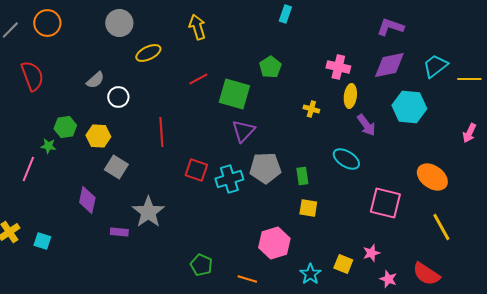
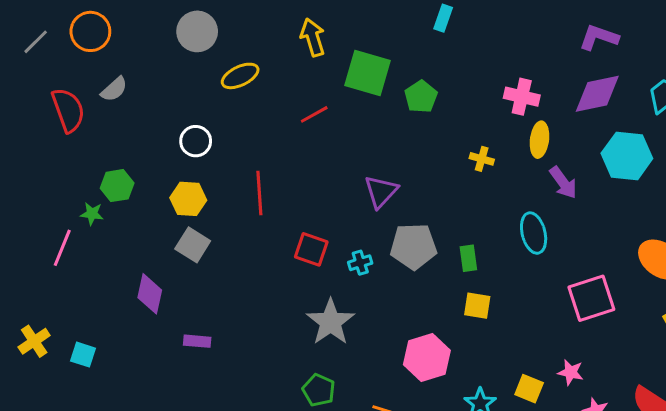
gray semicircle: (95, 80) -> (114, 89), moved
green square: (234, 94) -> (368, 73), moved
yellow hexagon: (98, 136) -> (188, 199), moved
cyan ellipse: (346, 159) -> (534, 233), turned 44
cyan cross: (229, 179) -> (360, 263), size x0.6
pink square: (385, 203) -> (591, 298), turned -32
gray star: (148, 212) -> (331, 322), moved
pink star: (371, 253) -> (571, 372), turned 30

